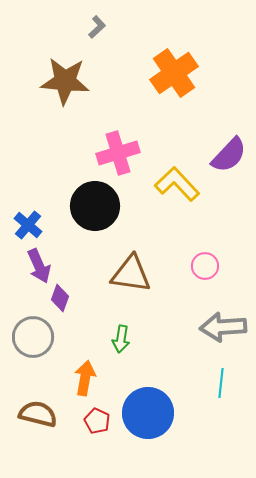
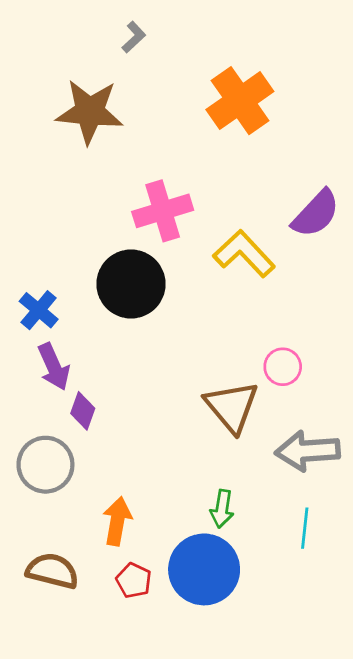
brown triangle: (131, 274) -> (232, 407), moved, turned 42
green arrow: (121, 339) -> (222, 509), moved

